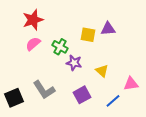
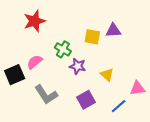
pink semicircle: (33, 44) -> (35, 62), moved
black square: (14, 98) -> (15, 75), moved

